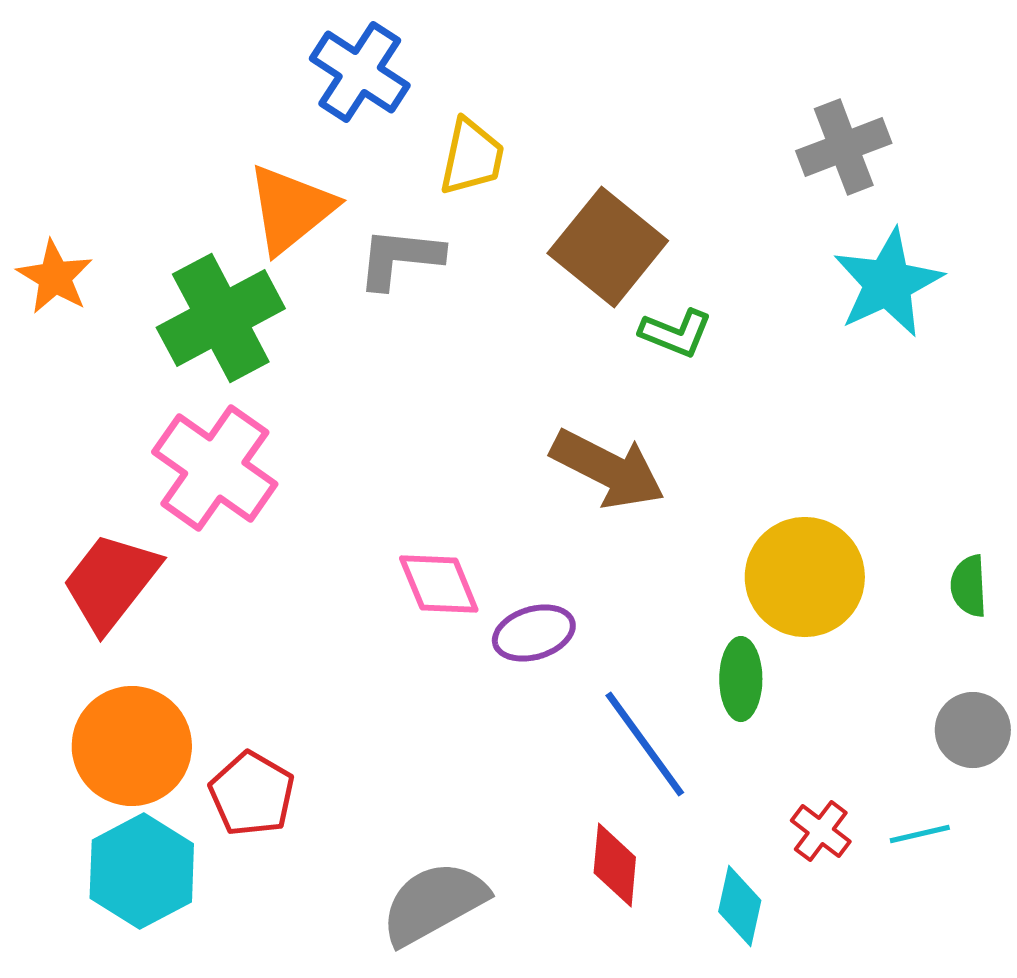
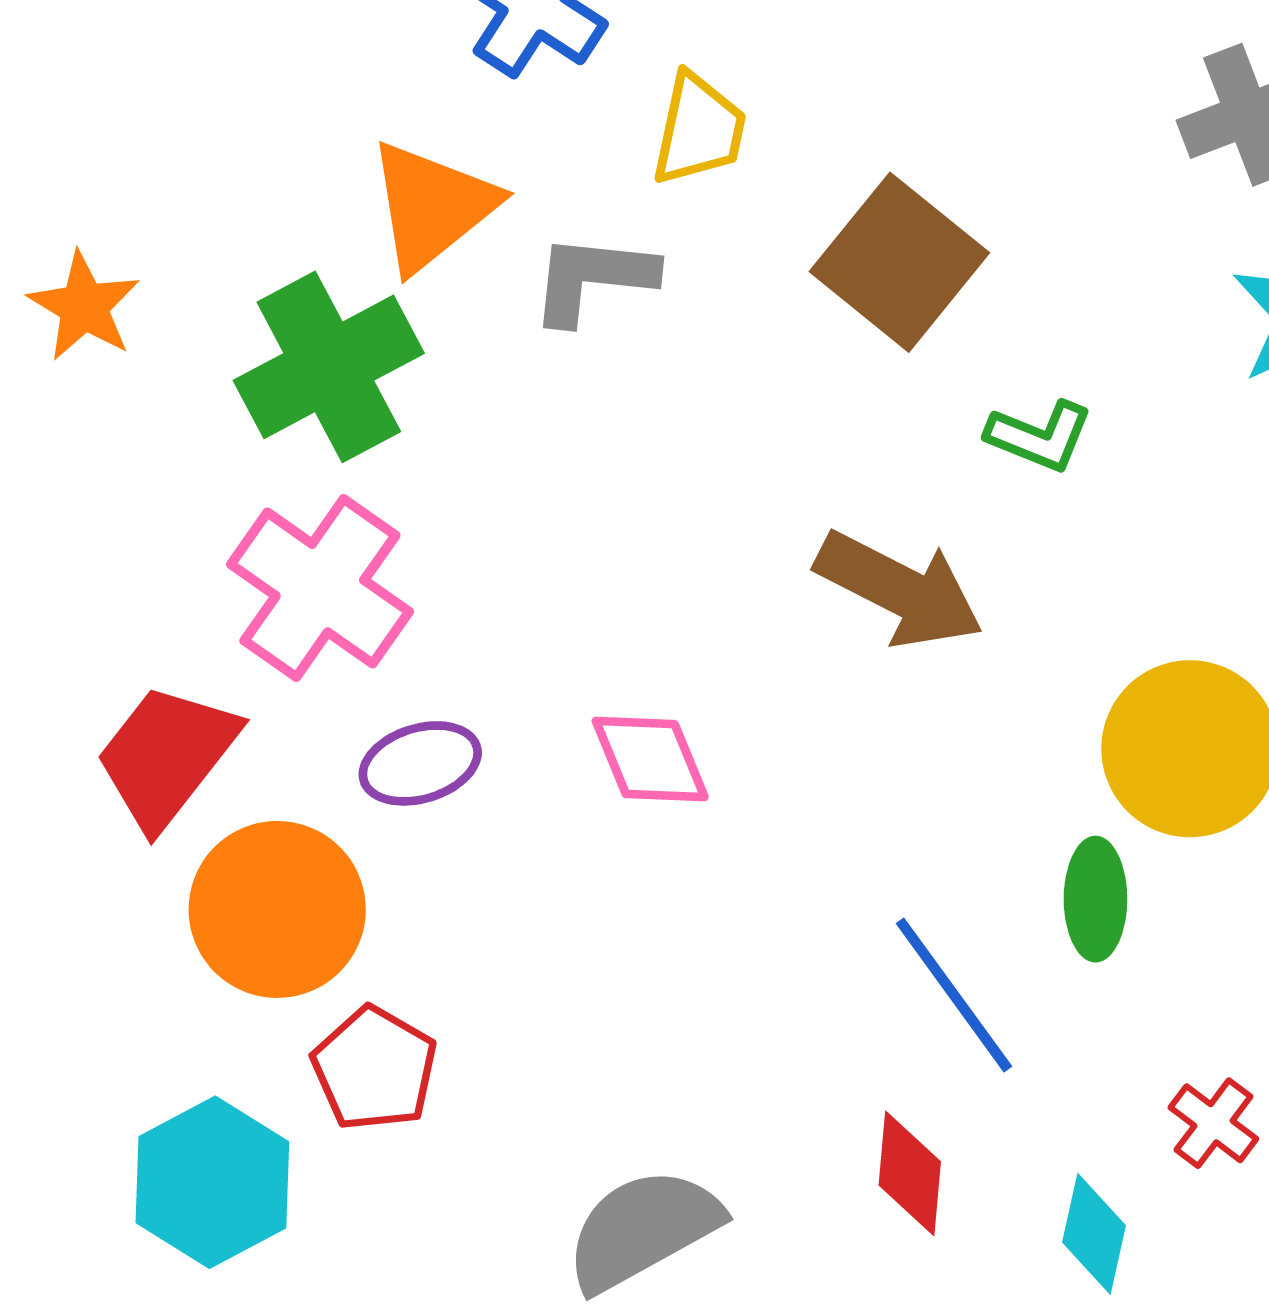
green L-shape: (676, 333) -> (1039, 436), moved
purple ellipse: (534, 633) -> (420, 763), moved
orange circle: (132, 746) -> (277, 909), moved

